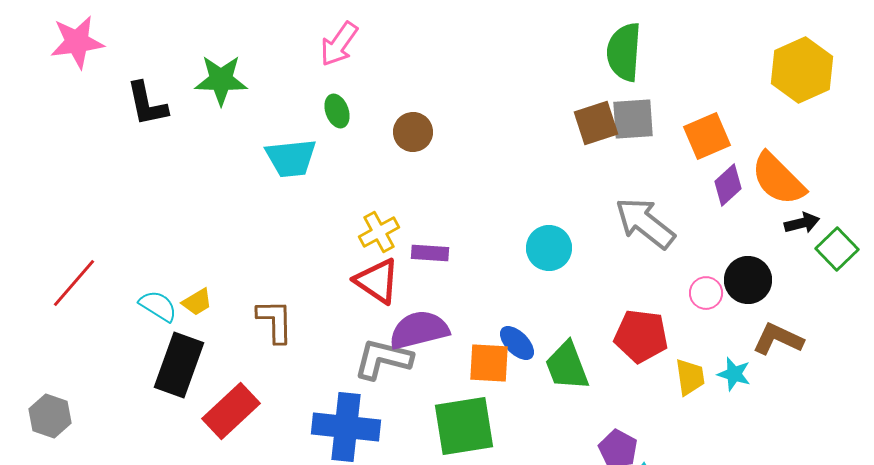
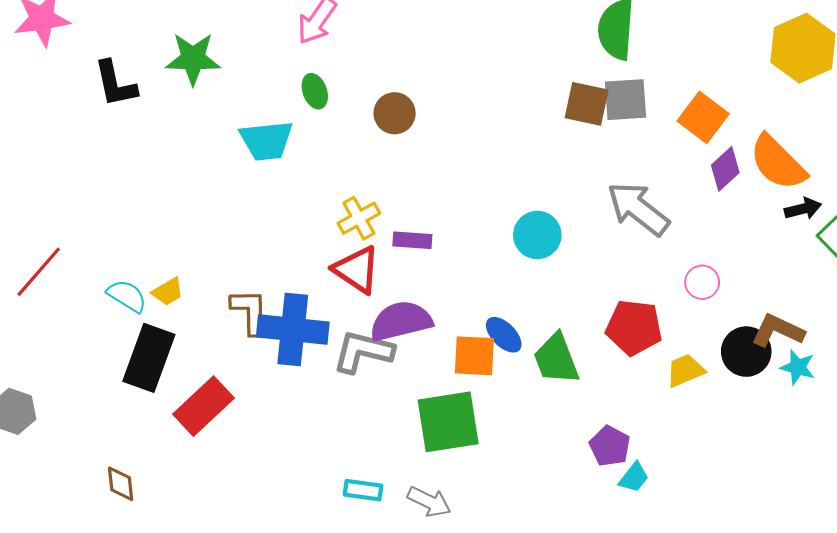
brown square: (596, 123) -> (587, 104), turned 30
orange square: (707, 136) -> (703, 117), turned -30
black circle: (748, 280) -> (746, 352), moved
cyan star: (734, 374) -> (798, 367), moved
yellow trapezoid: (690, 377) -> (685, 370), turned -105
blue cross: (346, 427) -> (293, 330), moved

